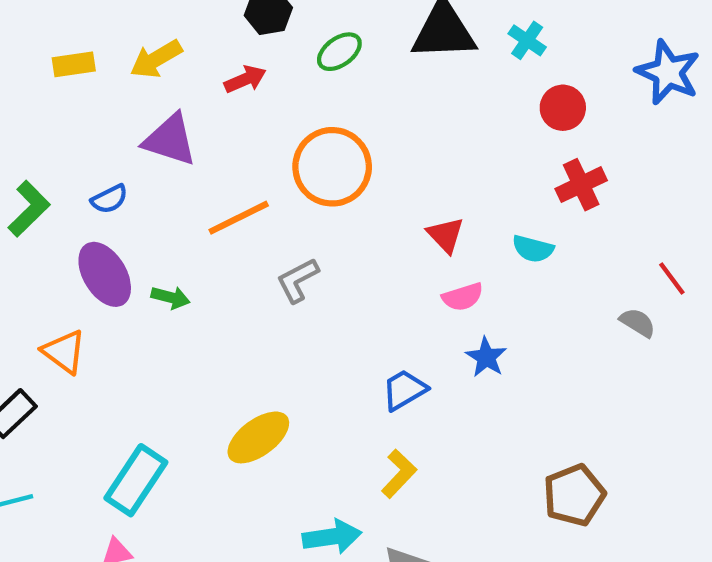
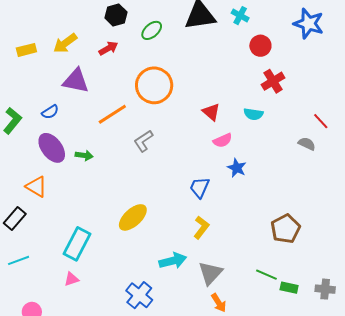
blue trapezoid: (404, 390) -> (200, 187), turned -30

